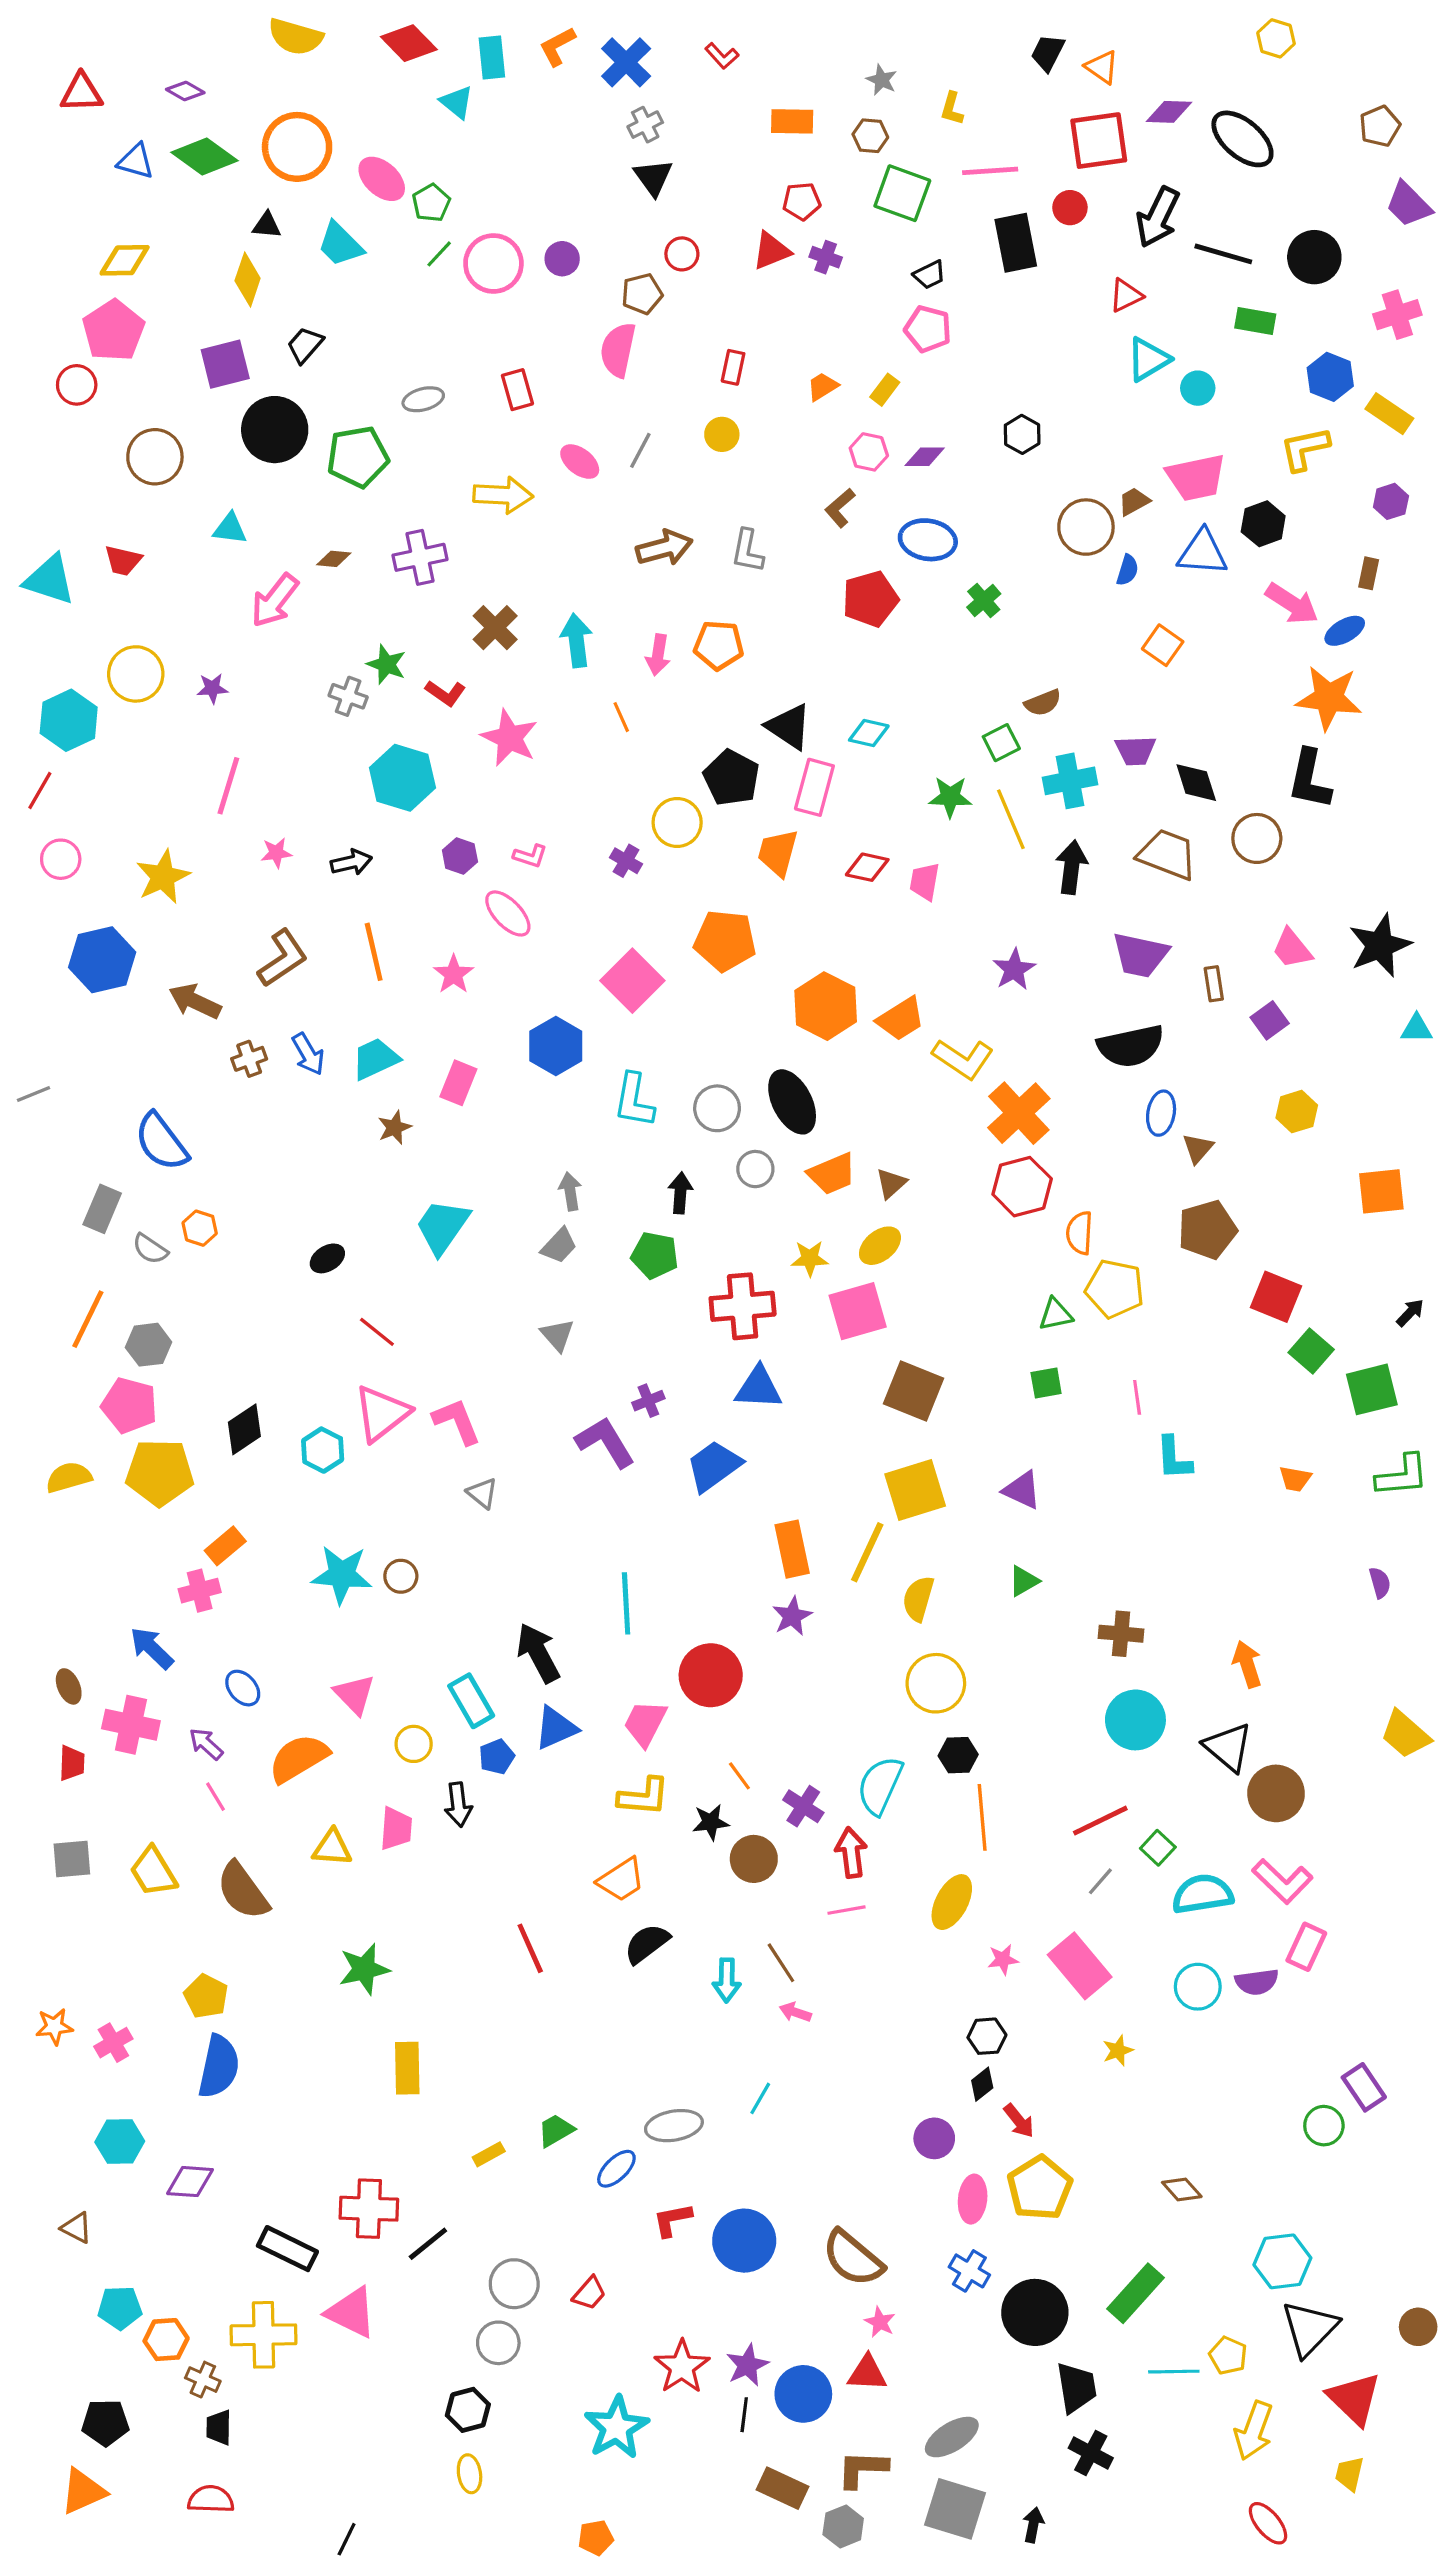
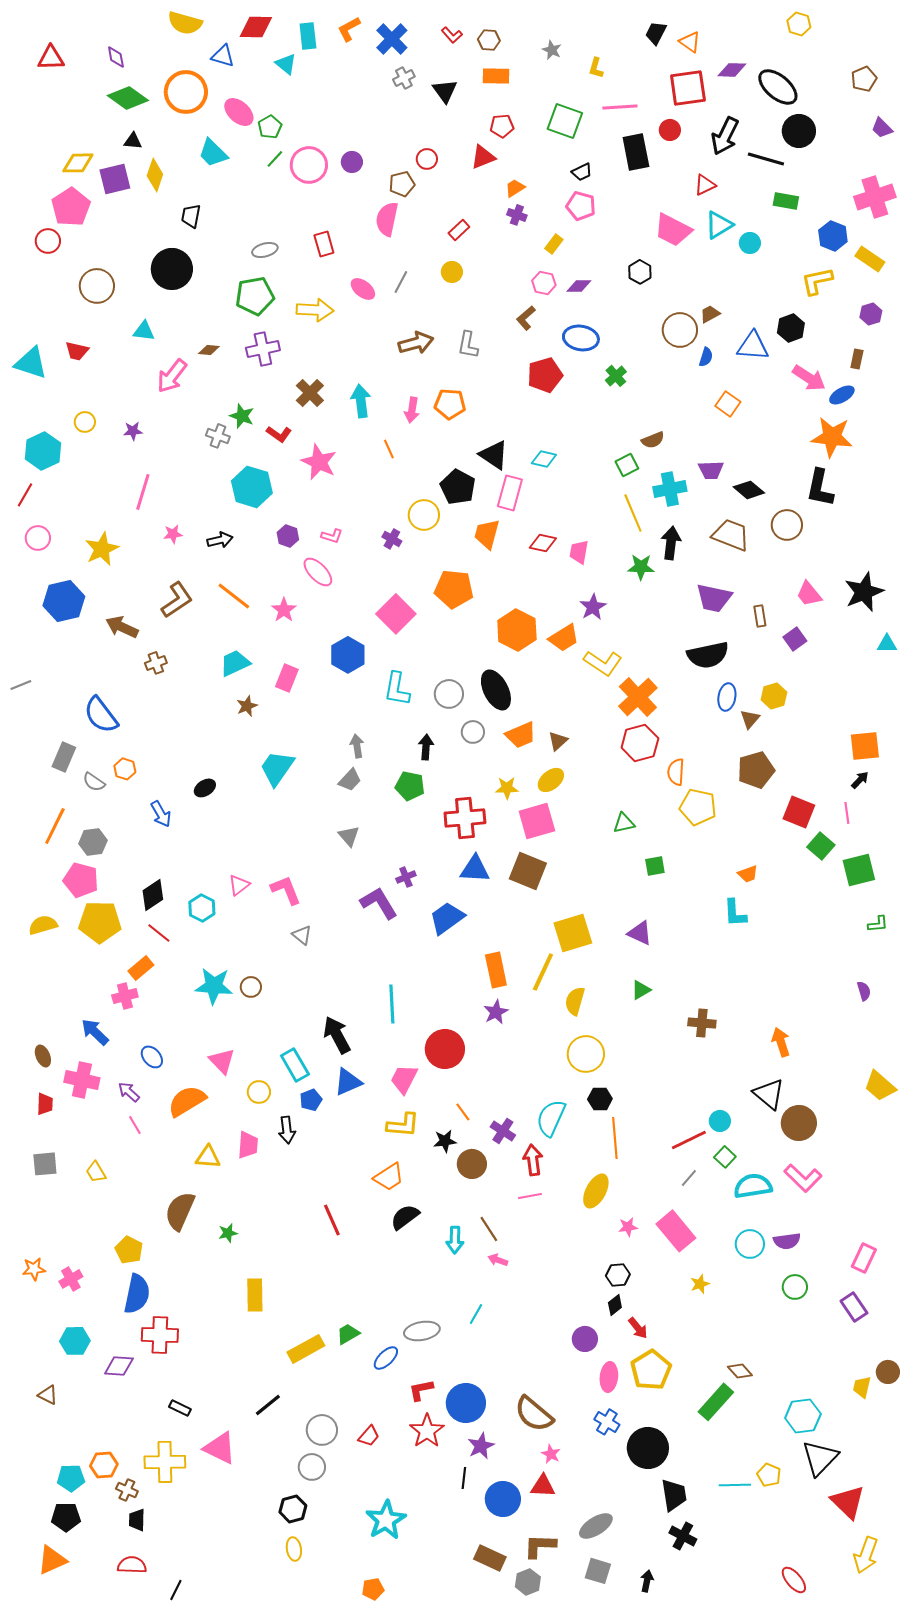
red diamond: (409, 43) -> (256, 27), turned -44
purple diamond: (185, 91) -> (116, 57), turned 50
brown hexagon: (870, 136) -> (489, 40), moved
blue triangle: (136, 161) -> (223, 56), moved
black triangle: (653, 177) -> (445, 91), moved
purple trapezoid: (1409, 204) -> (882, 128), size x0.7
black triangle: (267, 225) -> (133, 141), moved
purple cross: (826, 257) -> (517, 215), moved
black circle: (1314, 257) -> (799, 131), moved
pink cross: (1397, 315) -> (875, 197), size x1.4
black trapezoid: (305, 345) -> (191, 216), turned -30
purple square: (225, 364) -> (115, 179), moved
red rectangle: (733, 367) -> (459, 230), turned 35
orange trapezoid: (822, 386) -> (515, 188), moved
green pentagon: (358, 457) -> (255, 296), moved
pink trapezoid: (1196, 478) -> (673, 230), moved, turned 39
yellow circle: (136, 674) -> (85, 422), size x0.6
black diamond: (1196, 783) -> (749, 490), turned -32
green star: (950, 797) -> (641, 567), moved
orange line: (374, 952) -> (234, 596), turned -39
purple star: (1014, 969) -> (593, 607), moved
blue arrow: (308, 1054) -> (161, 814), moved
yellow hexagon: (1297, 1112) -> (774, 696), moved
black arrow: (1410, 1313) -> (860, 780), moved
green triangle: (1056, 1314) -> (624, 823), moved
red line: (377, 1332) -> (159, 933), moved
brown square: (913, 1391) -> (528, 871), moved
pink line: (1137, 1397) -> (847, 813), moved
pink triangle: (382, 1413) -> (239, 885), size x0.6
green L-shape: (1402, 1476) -> (878, 924), size x0.6
orange trapezoid: (1295, 1479) -> (748, 874), moved, turned -30
cyan circle: (1135, 1720) -> (720, 1121), moved, size x0.6
yellow trapezoid: (153, 1872) -> (96, 1172), size x0.7
brown semicircle: (243, 1891) -> (180, 1211), moved, turned 60
pink rectangle: (1306, 1947) -> (864, 1258), moved
green star: (364, 1969) -> (228, 1233), size x0.6
green circle: (1324, 2126) -> (795, 1287), moved
yellow rectangle: (489, 2154) -> (306, 1349), size x1.8
red cross: (369, 2209) -> (160, 1335), moved
black rectangle: (287, 2249) -> (180, 1408), size x0.6
green rectangle: (1135, 2293) -> (716, 1402), moved
cyan pentagon: (120, 2308) -> (71, 1478), moved
brown circle: (1418, 2327) -> (888, 1372), moved
purple star: (747, 2365) -> (481, 1446), moved
red star: (682, 2367) -> (427, 1431), moved
black line: (744, 2415) -> (464, 1478), moved
yellow arrow: (1254, 2431) -> (866, 1555), moved
yellow trapezoid: (1349, 2474) -> (862, 1387), moved
gray square: (955, 2509) -> (598, 1571), size x0.7
black line: (347, 2539) -> (176, 1590), moved

